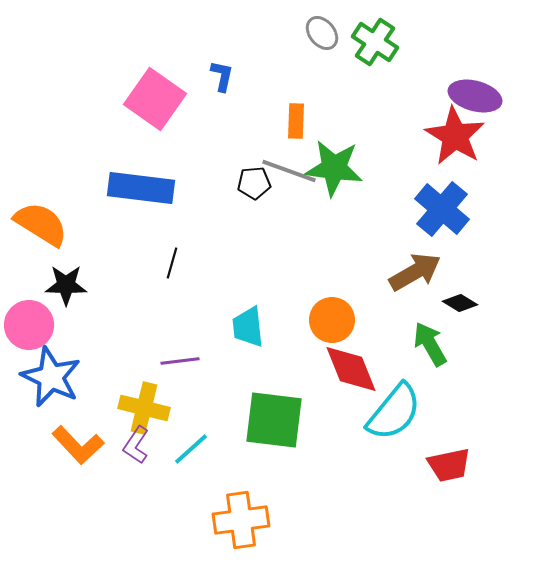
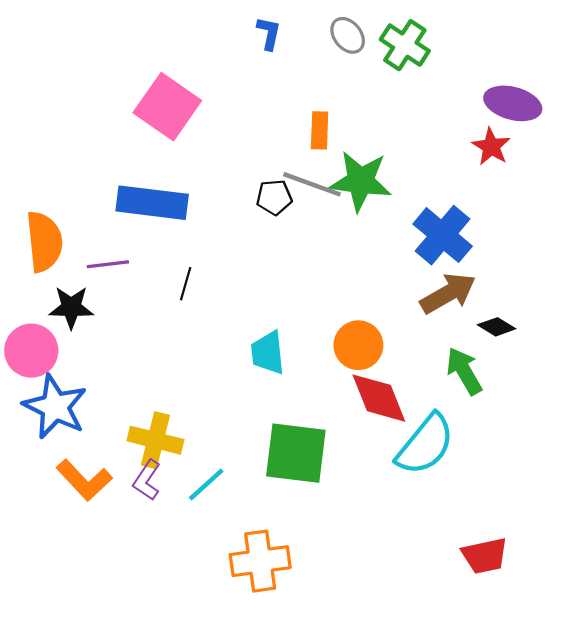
blue L-shape: (222, 76) -> (269, 33), moved
red star: (455, 136) -> (491, 147), size x0.6
blue cross: (442, 209) -> (443, 235), moved
orange semicircle: (41, 224) -> (44, 242), turned 52
purple line: (180, 361) -> (108, 264), moved
red trapezoid: (449, 465) -> (485, 556), moved

